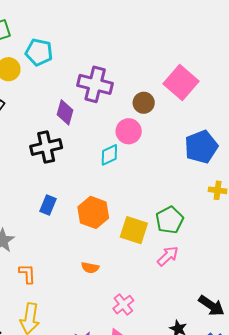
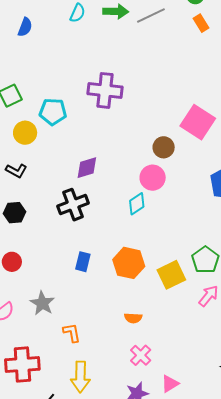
purple cross: (95, 84) -> (105, 90), moved
purple diamond: (65, 112) -> (87, 168), turned 65
yellow square: (134, 230) -> (171, 275), turned -36
pink cross: (123, 305) -> (141, 355), moved

